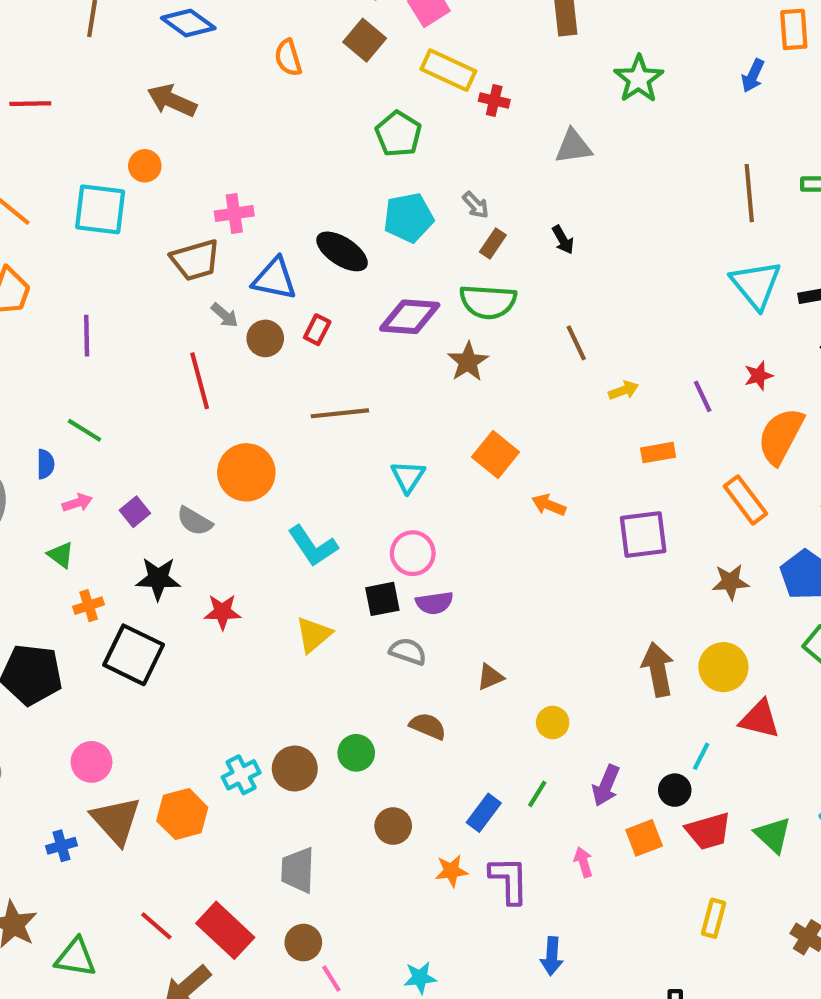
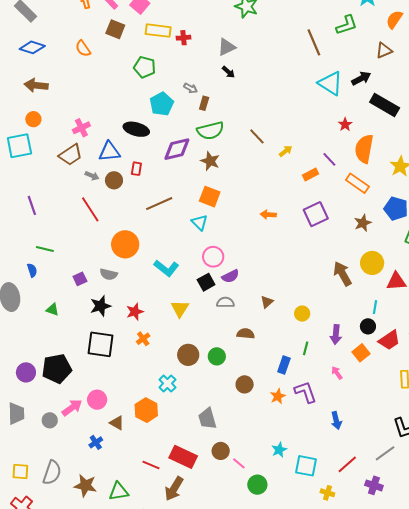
black arrow: (563, 240) -> (228, 72), moved
purple line: (703, 396) -> (329, 159), moved
orange square: (496, 455) -> (210, 197), moved
pink arrow: (77, 503) -> (72, 408), moved, size x1.5
purple square: (135, 512) -> (80, 279), turned 32
orange cross: (89, 606) -> (143, 339), moved
brown circle: (295, 768) -> (188, 355), moved
brown triangle: (116, 821) -> (117, 423), size x0.6

